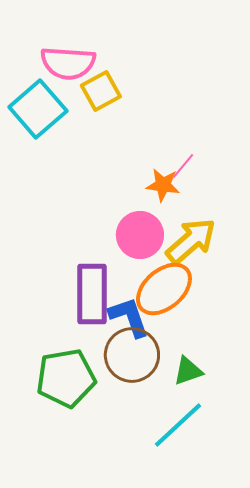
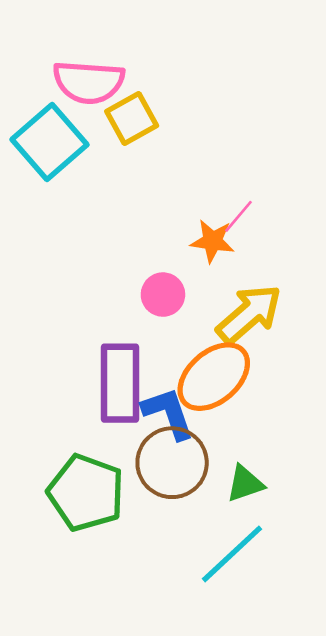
pink circle: (140, 235) -> (163, 295), moved, size x0.7
green pentagon: (66, 378) -> (86, 493), turned 30

